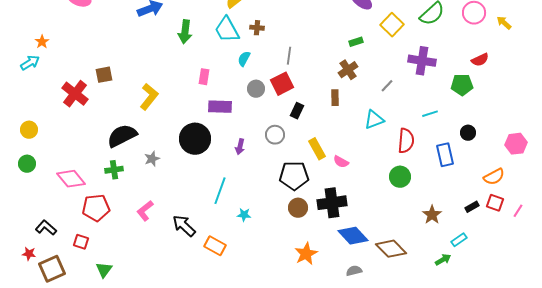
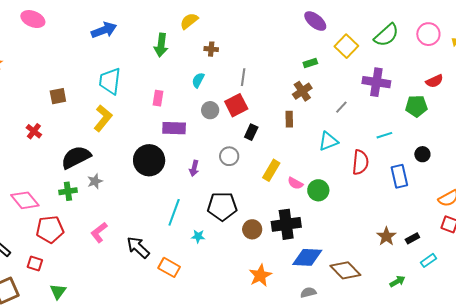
cyan trapezoid: (227, 30) -> (110, 81), moved, turned 36
green arrow: (185, 32) -> (161, 45), moved
red cross: (75, 94) -> (34, 131), moved, size x0.6
yellow rectangle: (317, 149) -> (271, 170), turned 60
gray star: (152, 159) -> (95, 181), moved
black pentagon: (294, 176) -> (222, 206), moved
green circle: (400, 177) -> (318, 190), moved
black rectangle: (472, 207) -> (412, 238), moved
blue diamond: (353, 236) -> (307, 257), turned -44
cyan rectangle: (459, 240) -> (428, 260), moved

